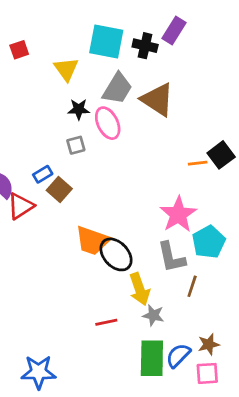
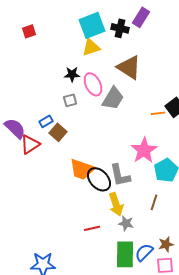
cyan square: (106, 41) -> (92, 25), turned -32
yellow triangle: (66, 69) -> (91, 47), moved, turned 48
gray trapezoid: (117, 89) -> (113, 98), moved
gray L-shape: (171, 257) -> (120, 175), moved

